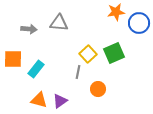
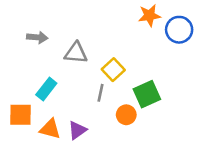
gray triangle: (59, 23) -> (76, 53), moved
green square: (114, 53) -> (147, 94), moved
orange square: (13, 59) -> (20, 115), moved

